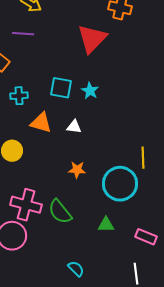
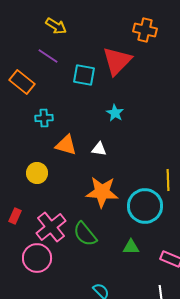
purple line: (23, 34) -> (48, 56), turned 30
cyan square: (61, 88) -> (84, 75), moved
orange star: (77, 170) -> (102, 192), size x1.8
pink cross: (26, 205) -> (51, 227), turned 36

